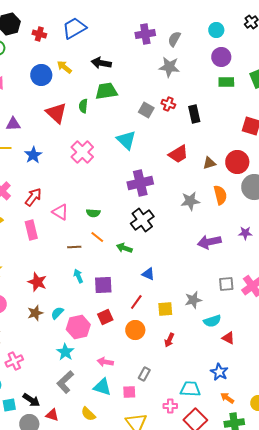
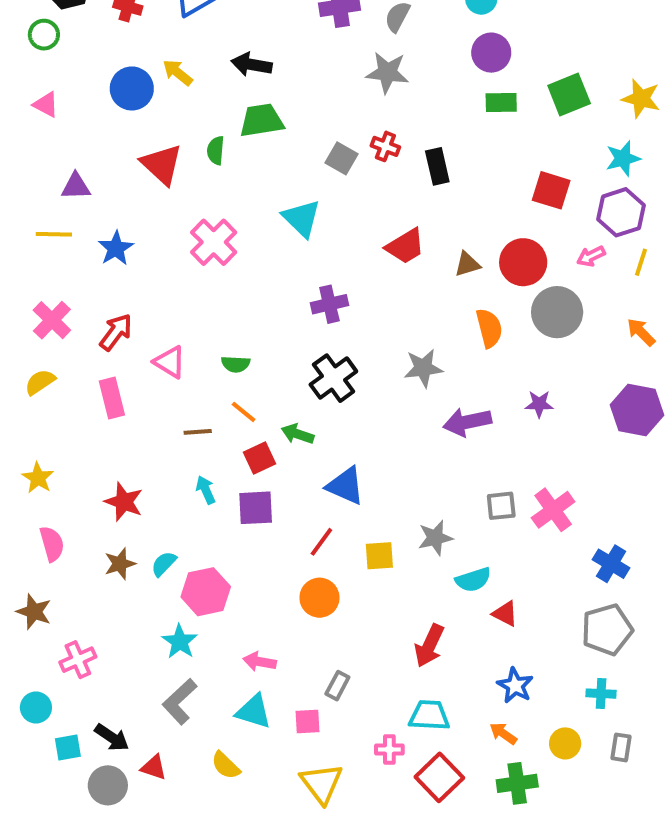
purple cross: (140, 183) -> (329, 304), size x0.7
gray star: (190, 201) -> (423, 368), moved
blue triangle: (148, 274) -> (345, 486), size x1.5
red square: (105, 317) -> (260, 458), moved
red arrow: (169, 340) -> (429, 646), moved, size x1.5
blue star: (219, 372) -> (515, 686), moved

